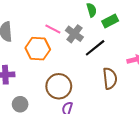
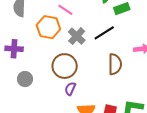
gray cross: (74, 34) -> (77, 36), moved

